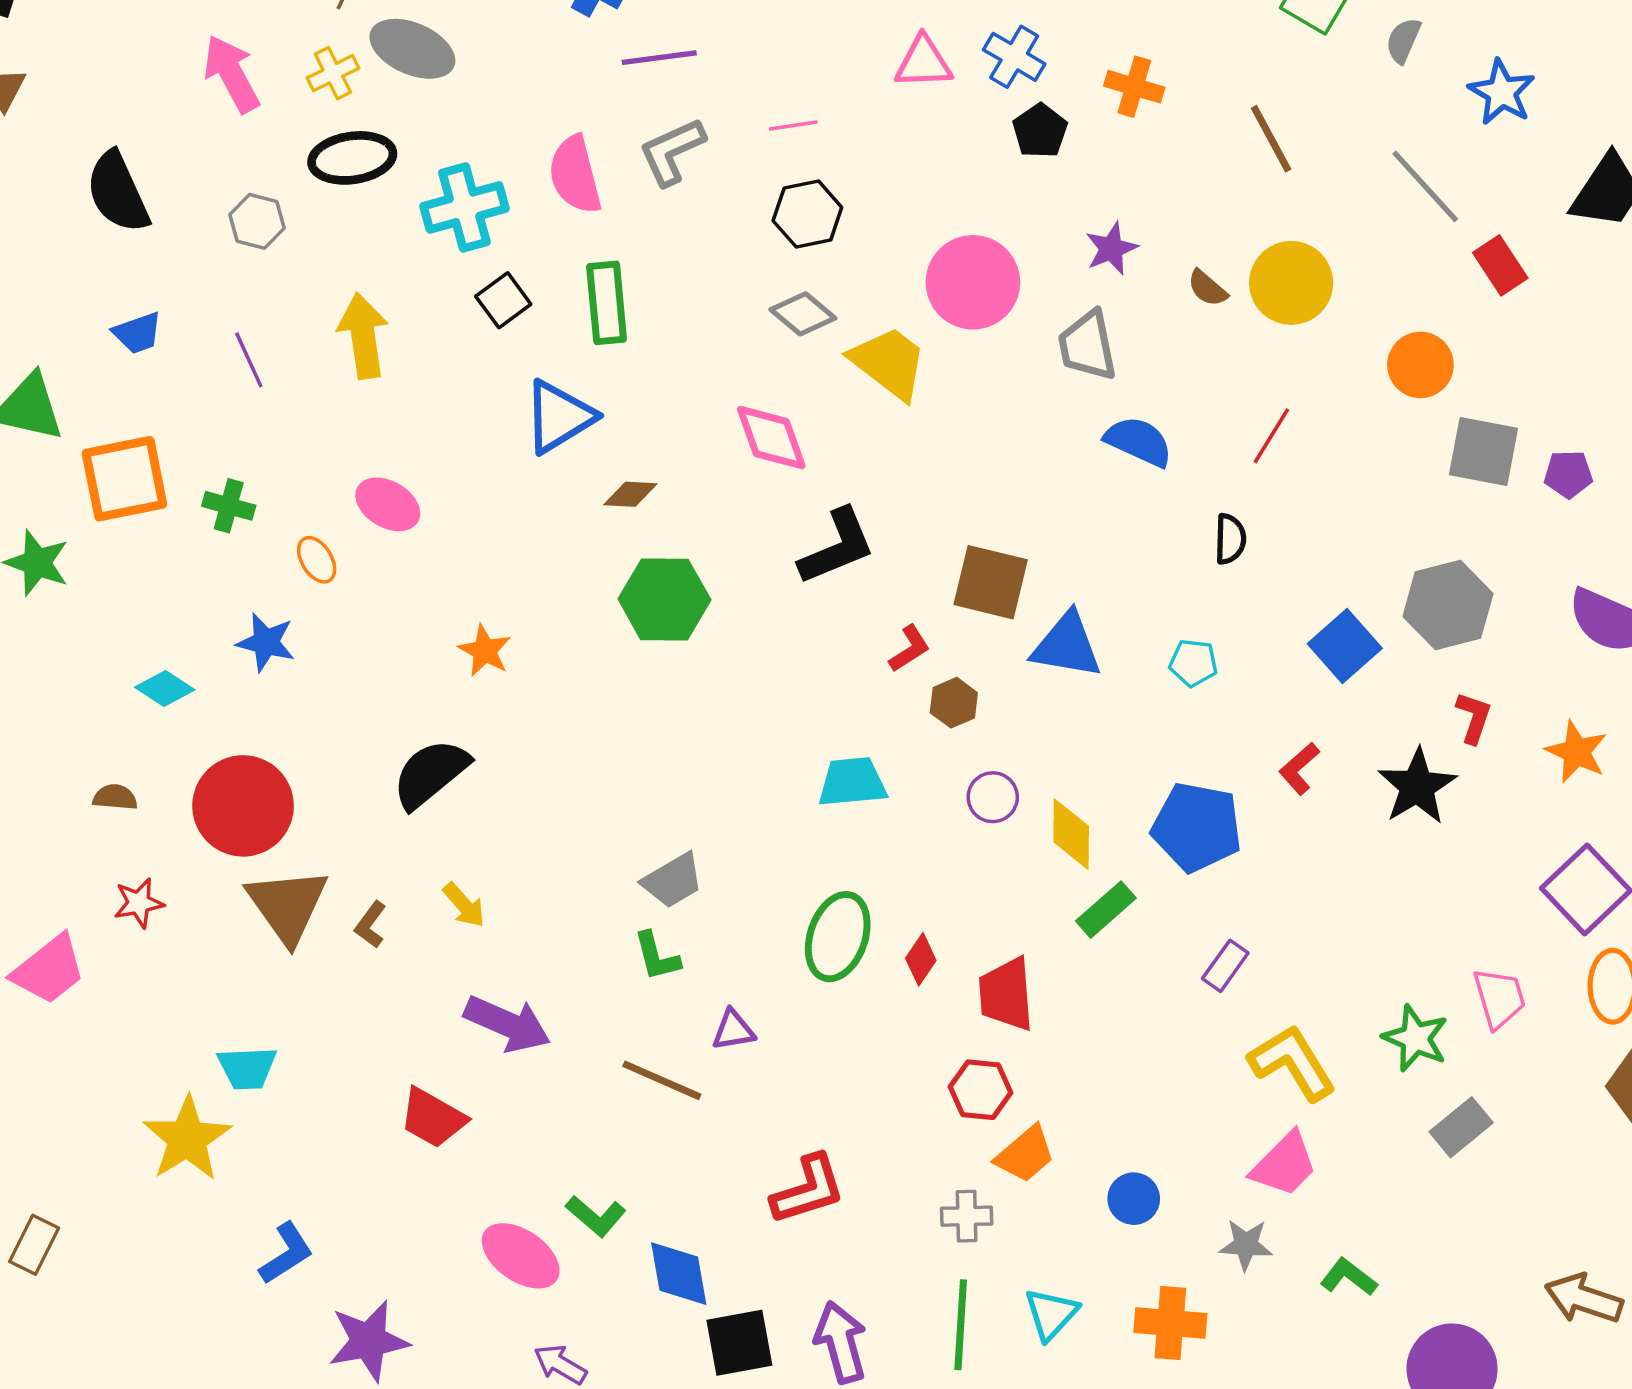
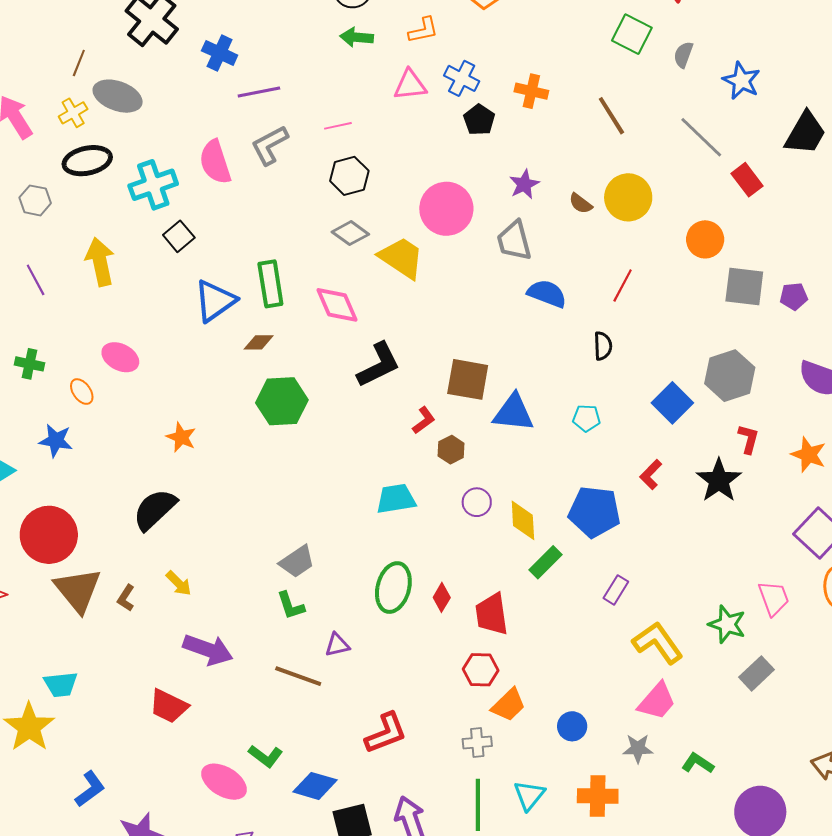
green rectangle: (607, 303) -> (270, 284), moved
blue diamond: (679, 1274) -> (315, 786), turned -60

